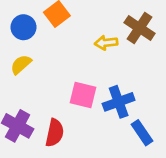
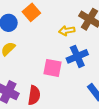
blue cross: (119, 102) -> (77, 56), moved

